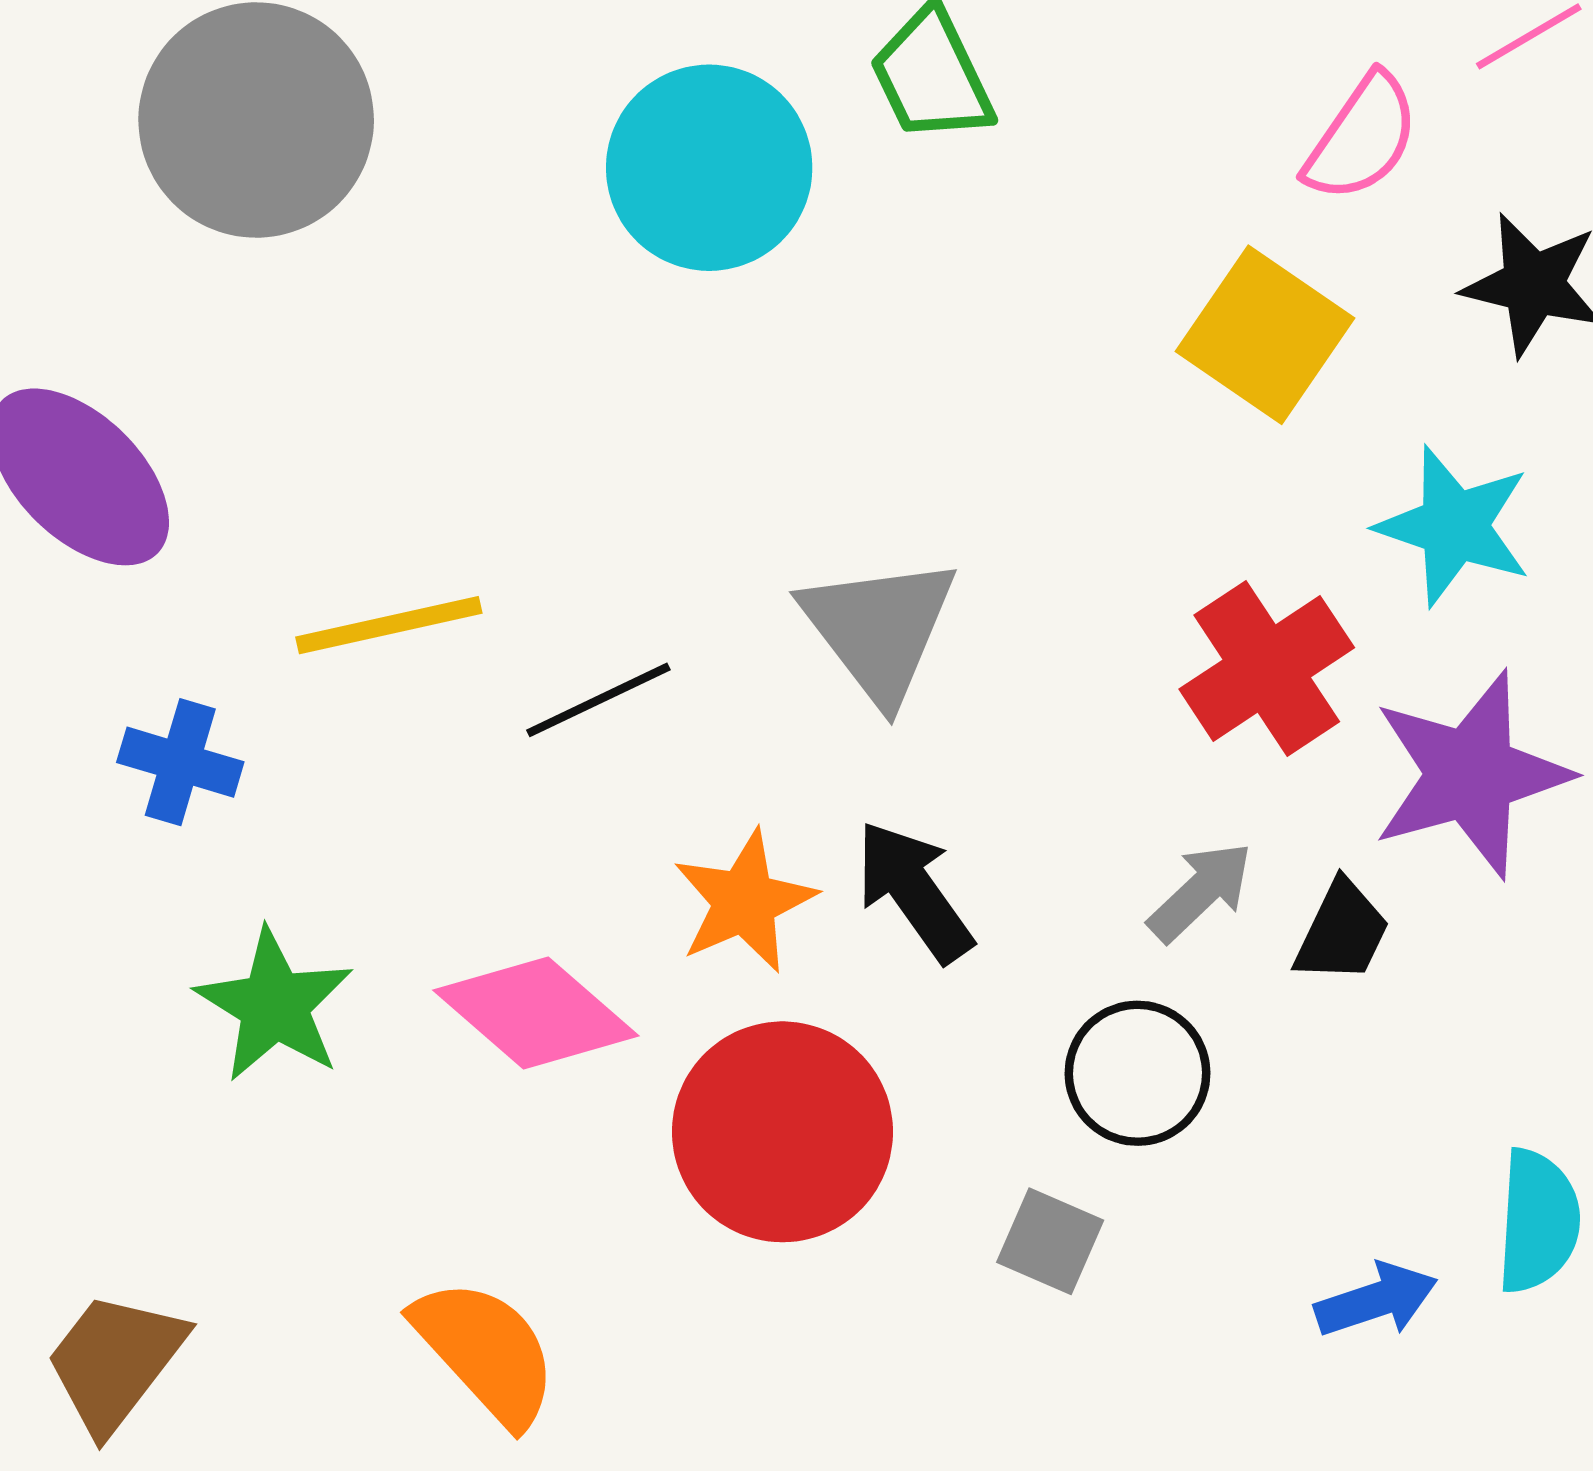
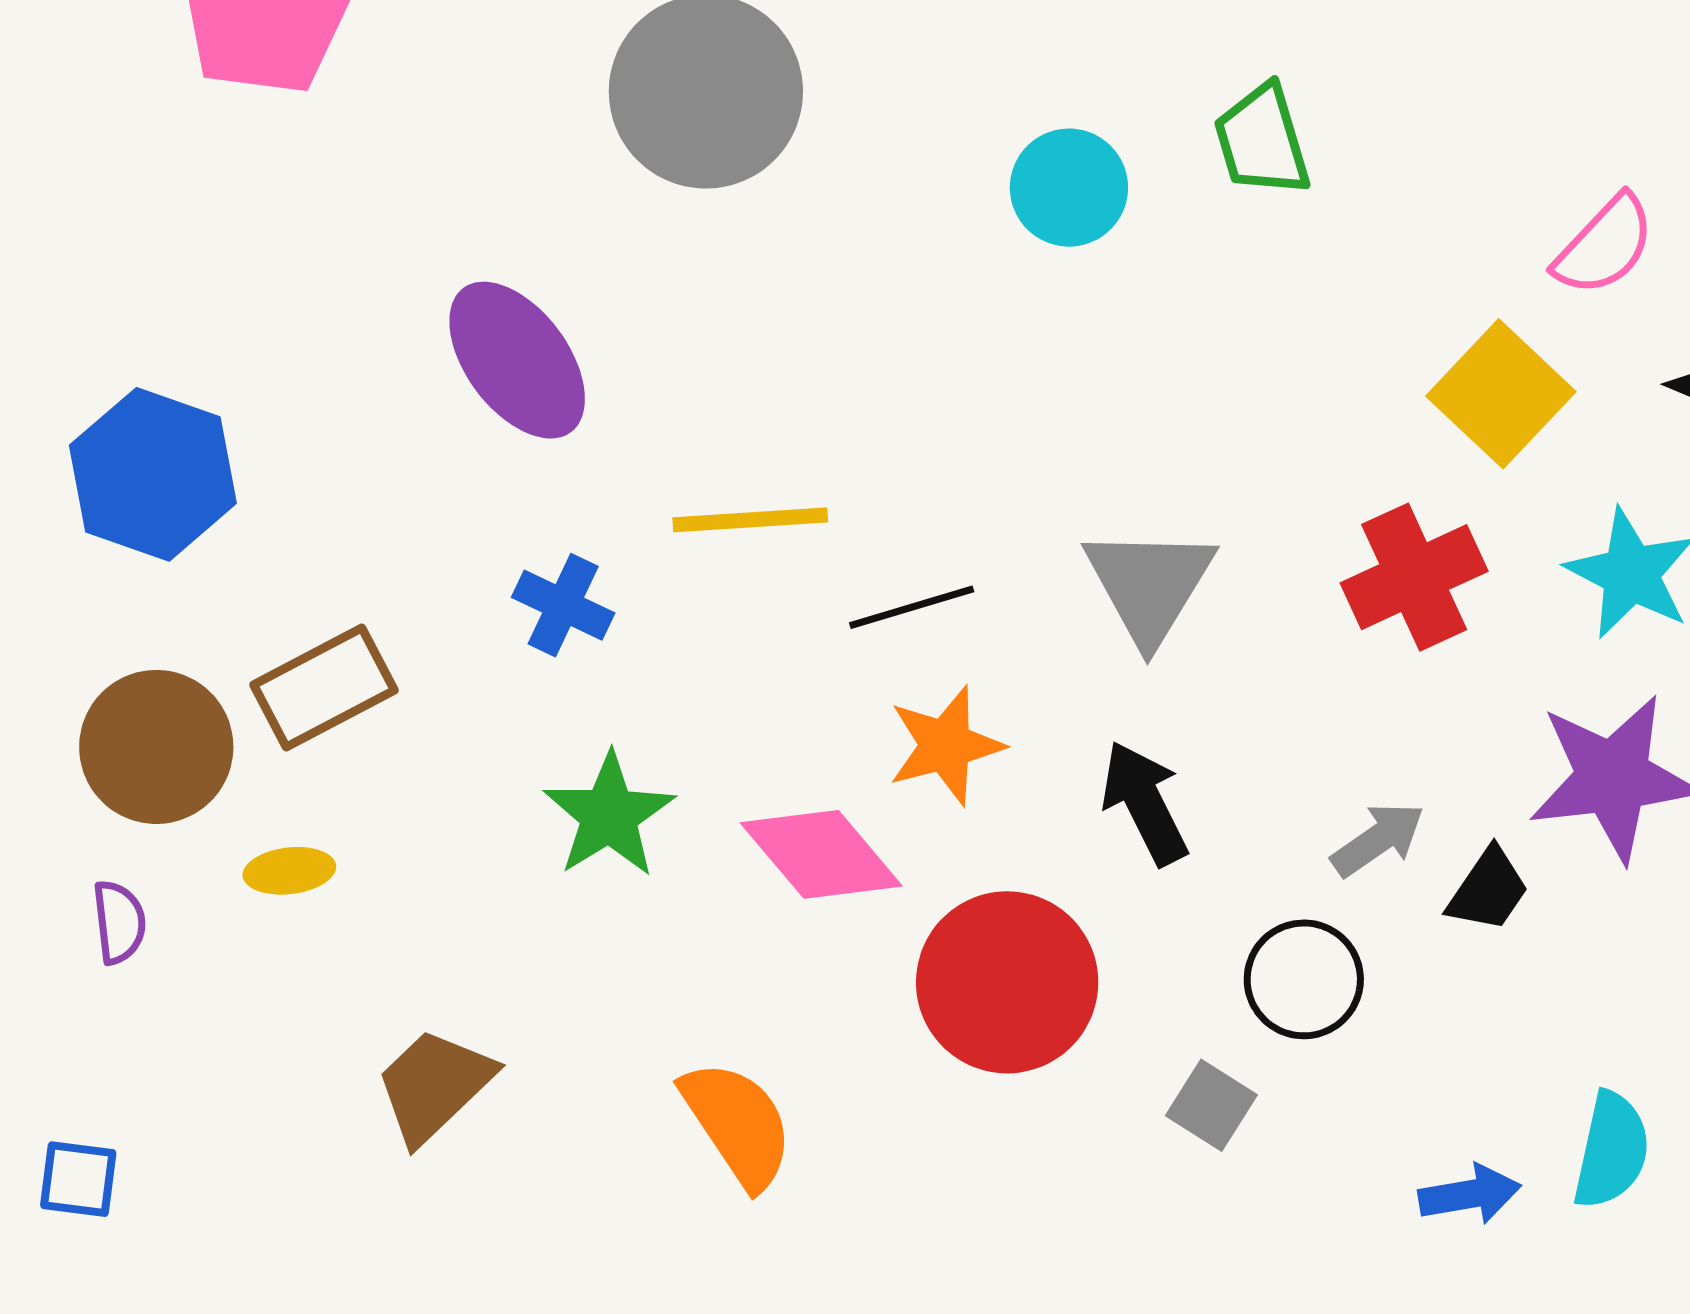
cyan circle: (709, 168) -> (1069, 188), size x0.7
red cross: (1267, 668) -> (1414, 577), moved
orange star: (744, 902) -> (946, 745), moved

